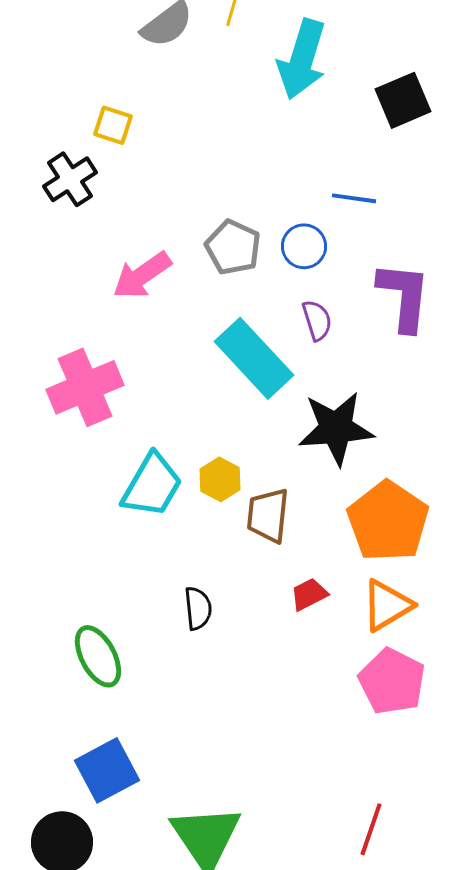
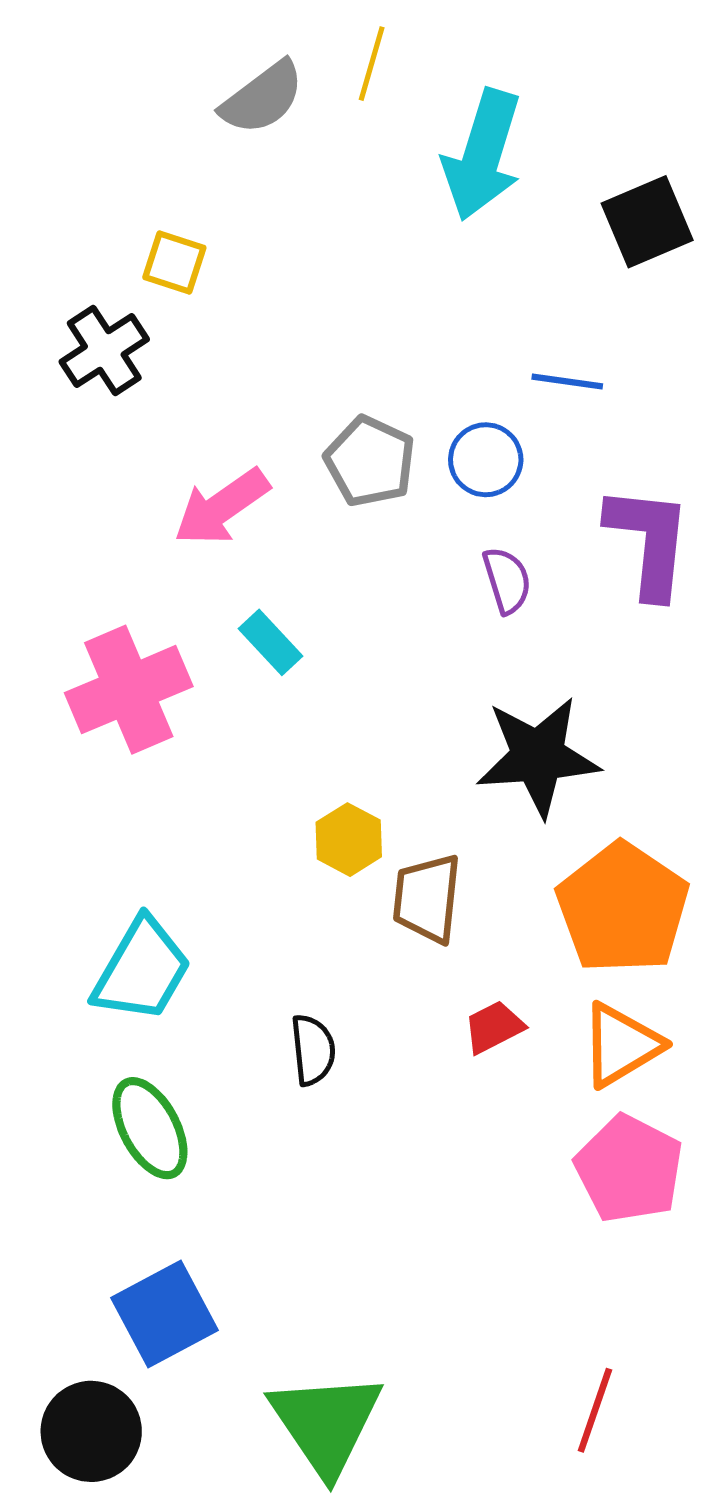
cyan rectangle: (254, 358) -> (271, 642), moved, size x0.5
cyan trapezoid: (152, 485) -> (142, 970), moved

